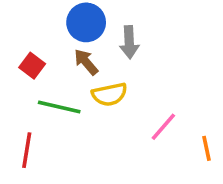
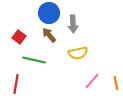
yellow semicircle: (109, 94) -> (78, 53), moved
pink line: (163, 127) -> (92, 81), moved

